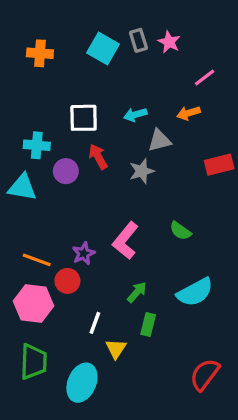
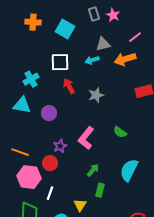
cyan square: (103, 48) -> (65, 29), moved
orange arrow: (189, 113) -> (125, 59), size x1.5
gray triangle: (159, 140) -> (103, 44), moved
cyan cross: (37, 145) -> (31, 79), turned -35
purple circle: (66, 171) -> (49, 113), moved
orange line: (37, 260) -> (20, 152), moved
cyan semicircle: (195, 292) -> (129, 170), turned 145
white line: (95, 323) -> (50, 193), moved

